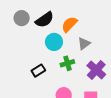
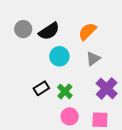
orange semicircle: (69, 24) -> (87, 31), moved
green cross: (67, 63) -> (65, 91), moved, turned -32

